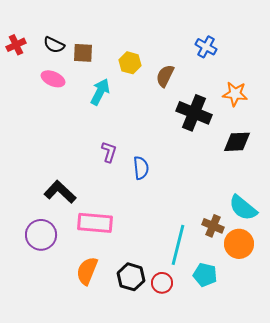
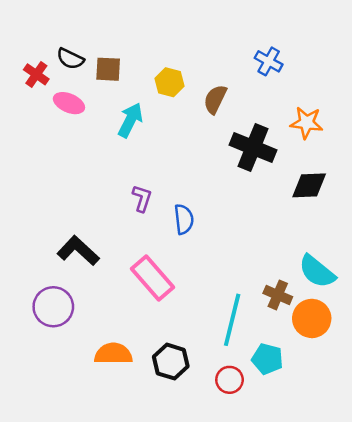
red cross: (16, 45) -> (36, 74), moved, turned -30
pink rectangle: (95, 223) -> (153, 278), moved, turned 44
orange semicircle: (87, 271) -> (113, 354), turned 68
red circle: (162, 283) -> (230, 380), moved

